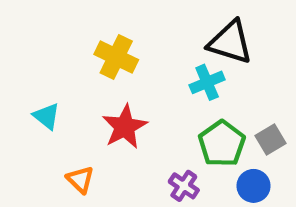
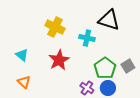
cyan cross: (207, 82) -> (87, 38), moved, turned 35
orange triangle: (80, 180) -> (24, 82), moved
blue circle: (254, 186) -> (108, 88), moved

